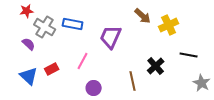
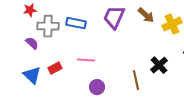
gray cross: (45, 27) -> (48, 26), turned -30
purple trapezoid: (111, 37) -> (114, 17), moved
pink line: (83, 61) -> (86, 60), turned 66

